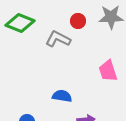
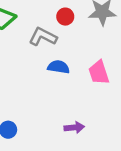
blue semicircle: (62, 96) -> (59, 67), moved

